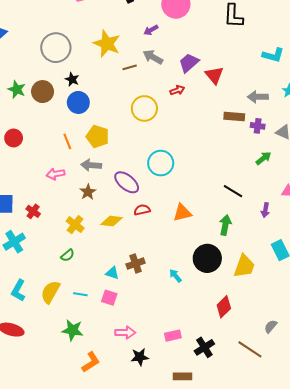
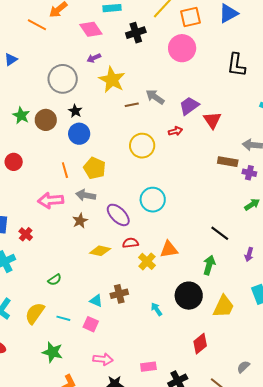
purple arrow: (151, 30) -> (94, 58), moved
pink arrow: (56, 174) -> (51, 200), size x1.4
yellow cross: (75, 225) -> (147, 261), moved

